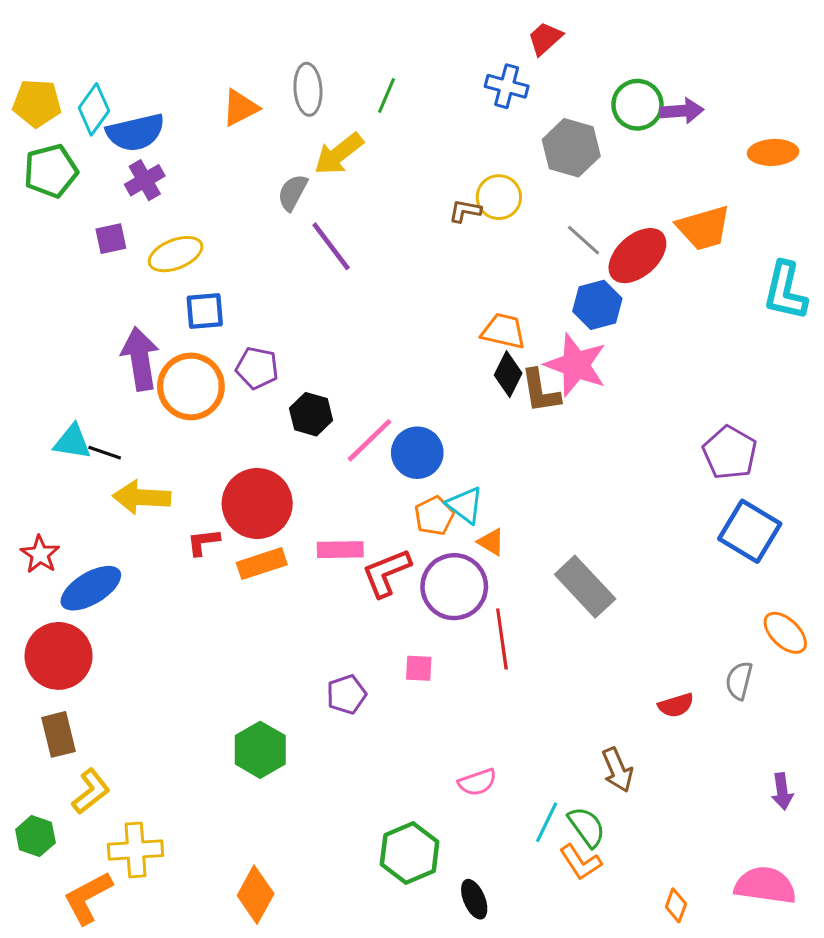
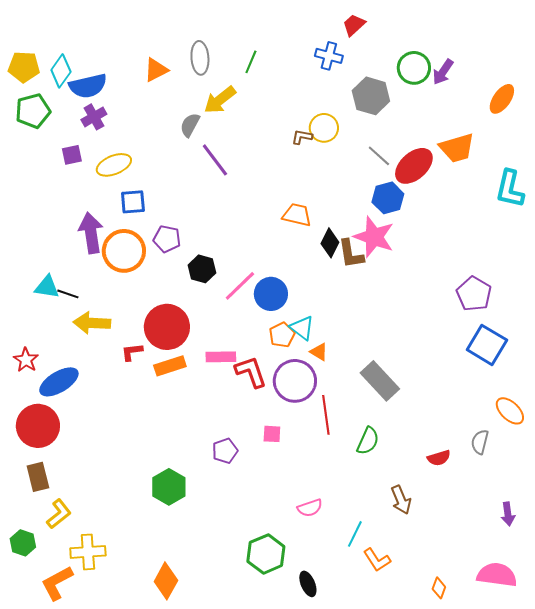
purple arrow: (682, 111) -> (443, 72), turned 128
orange ellipse: (773, 152) -> (502, 99), turned -52
orange trapezoid: (503, 331) -> (297, 215), moved
red L-shape: (386, 573) -> (251, 372), turned 93
green semicircle: (587, 827) -> (368, 441), moved, turned 60

